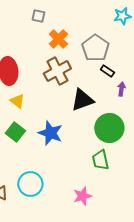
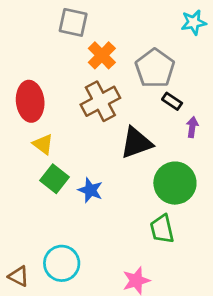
gray square: (38, 16) -> (73, 22), size x1.5
green square: (15, 132) -> (54, 179), moved
blue star: (50, 133) -> (90, 190), size x0.7

